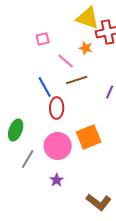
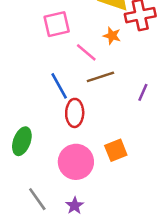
pink square: (43, 39) -> (57, 24), size x1.5
orange square: (89, 137) -> (116, 150), size x0.7
gray line: (28, 159) -> (37, 199), moved, turned -66

